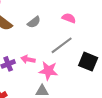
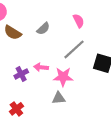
pink semicircle: (69, 18) -> (79, 21), turned 48

